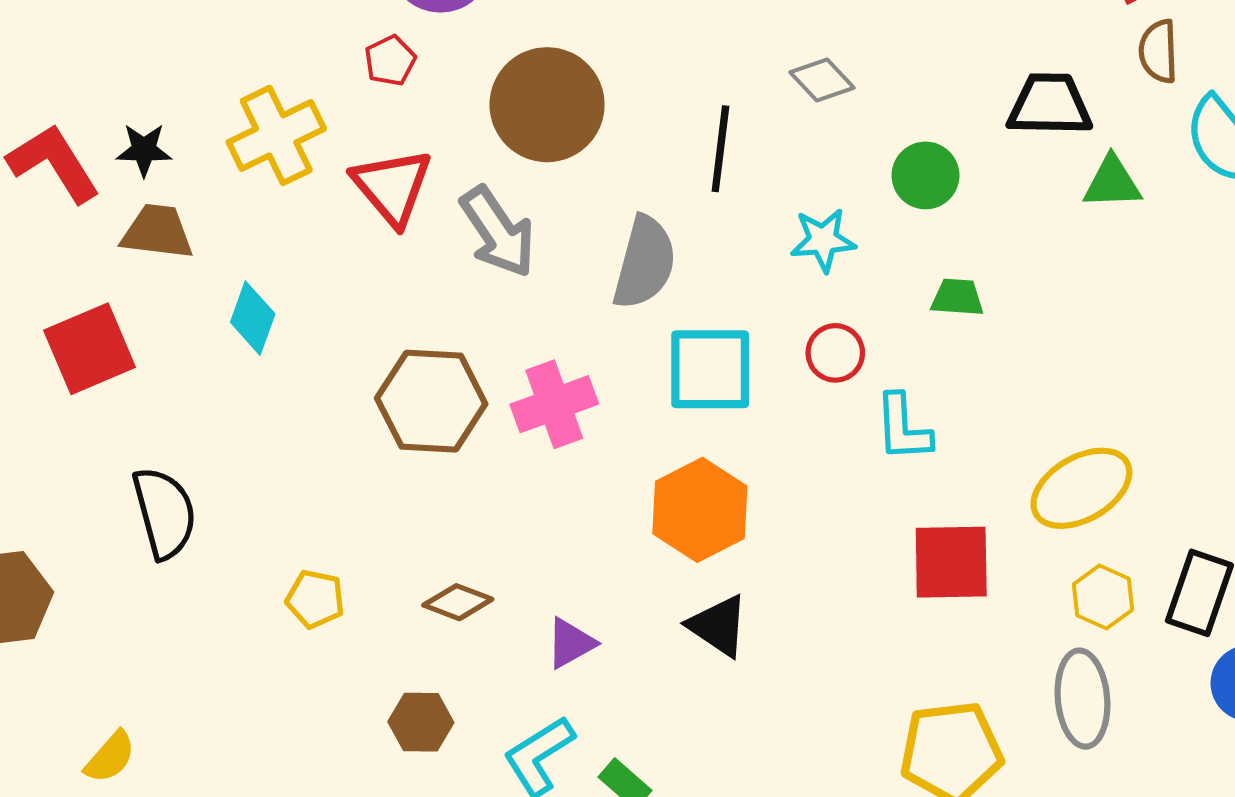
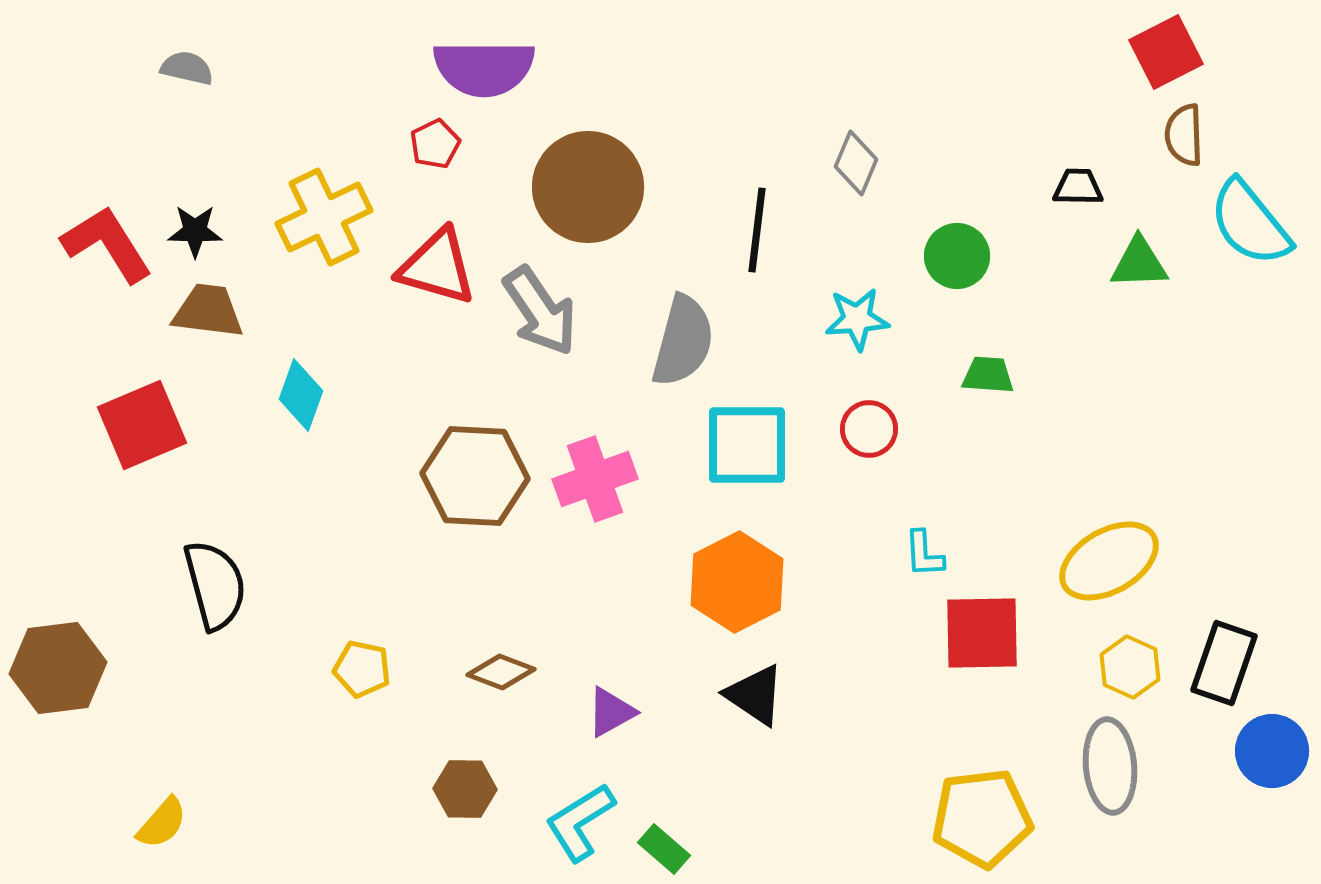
gray diamond: (822, 80) -> (856, 163), turned 66
black trapezoid: (1050, 105) -> (1078, 187), size x0.6
red triangle: (392, 187) -> (437, 267), turned -34
cyan L-shape: (903, 428) -> (924, 554), moved, size x0.7

